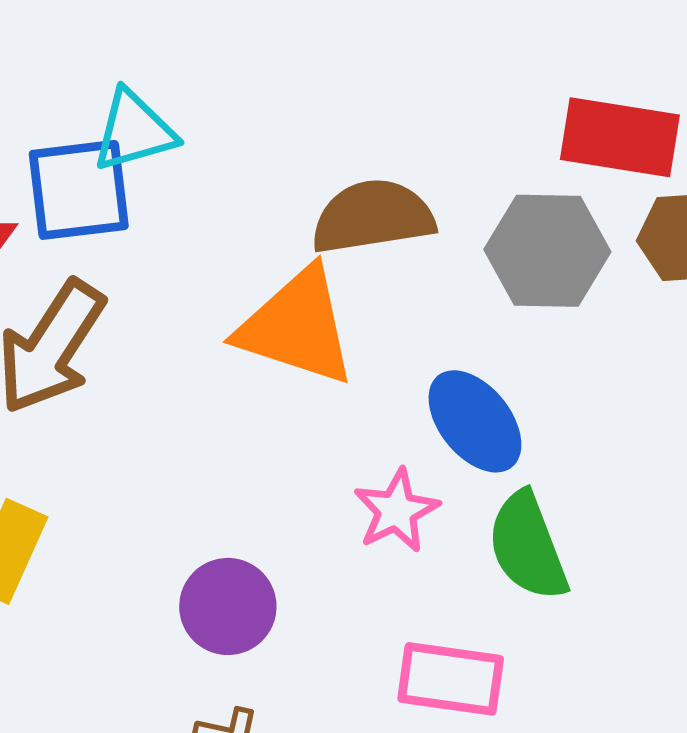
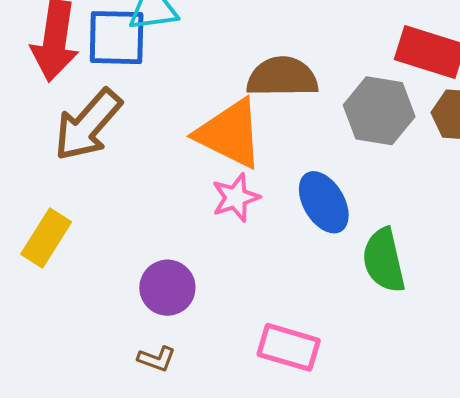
pink star: (396, 511) -> (236, 198), moved
green semicircle: (528, 546) -> (384, 260), moved

